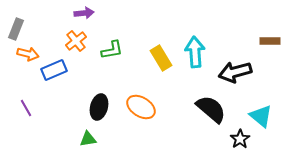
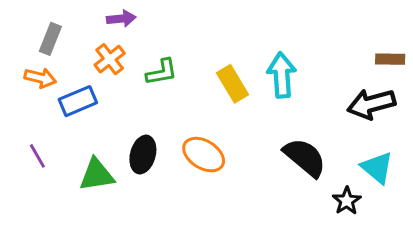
gray rectangle: (16, 29) -> (50, 39), moved
black arrow: (235, 72) -> (371, 104), moved
green triangle: (88, 139) -> (97, 175), moved, size x1.5

